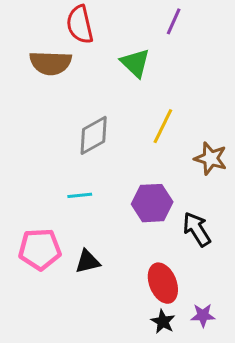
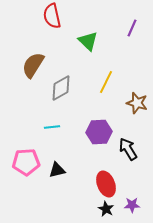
purple line: (174, 21) -> (132, 28), moved
brown semicircle: (51, 63) -> (33, 65), moved, turned 120

